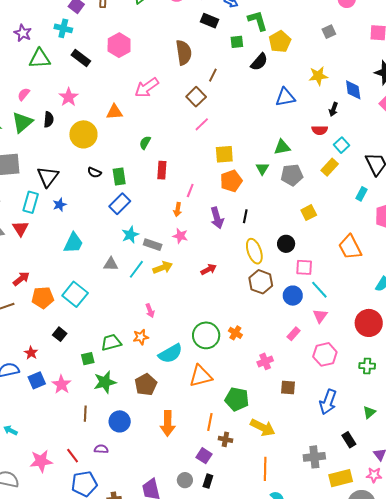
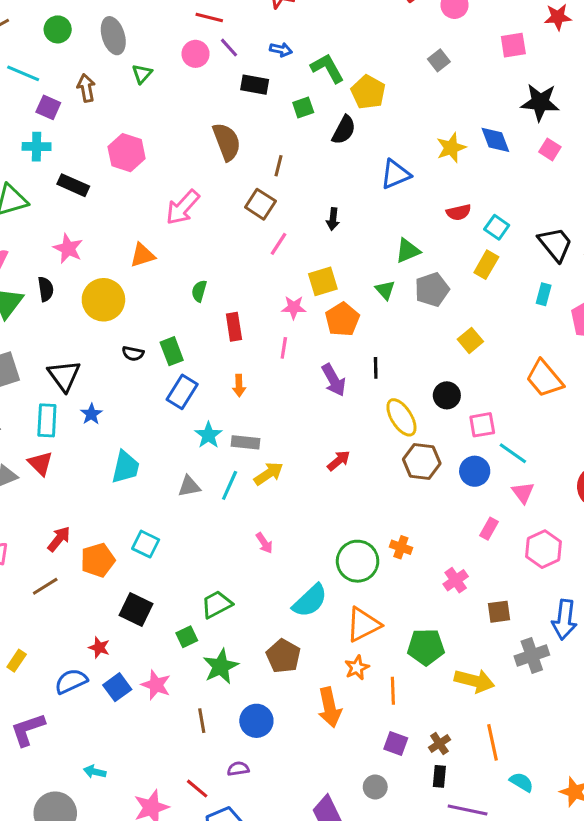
yellow star: (318, 76) -> (451, 148), moved
black arrow: (333, 109) -> (333, 219), moved
orange arrow: (178, 210) -> (239, 385), moved
pink star: (180, 236) -> (294, 307), moved
cyan square: (75, 294) -> (146, 544), size x0.7
black square: (60, 334) -> (136, 609), size x1.5
orange star: (141, 337) -> (357, 668), moved
brown cross: (225, 439) -> (439, 744), moved, turned -32
gray cross: (314, 457) -> (532, 656), moved
black rectangle: (208, 481) -> (439, 776), moved

